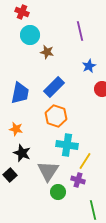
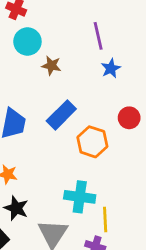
blue star: (89, 66) -> (111, 68), moved
orange hexagon: (56, 116) -> (92, 142), moved
yellow line: (85, 161) -> (105, 219), turned -36

